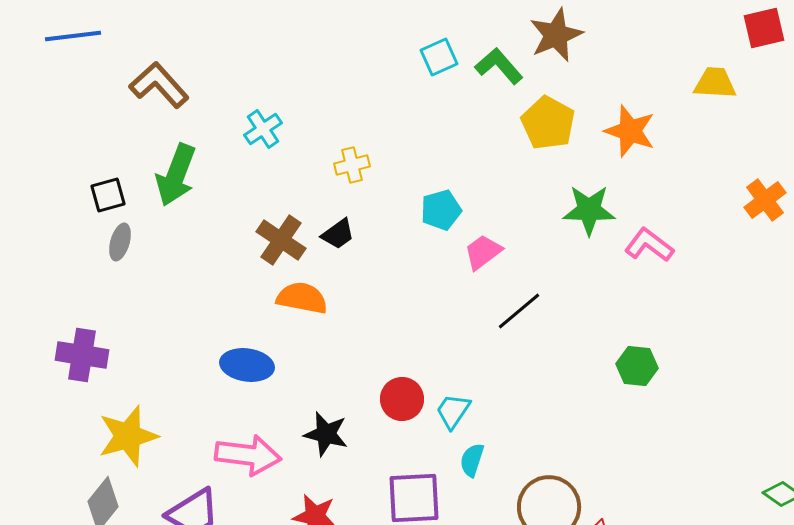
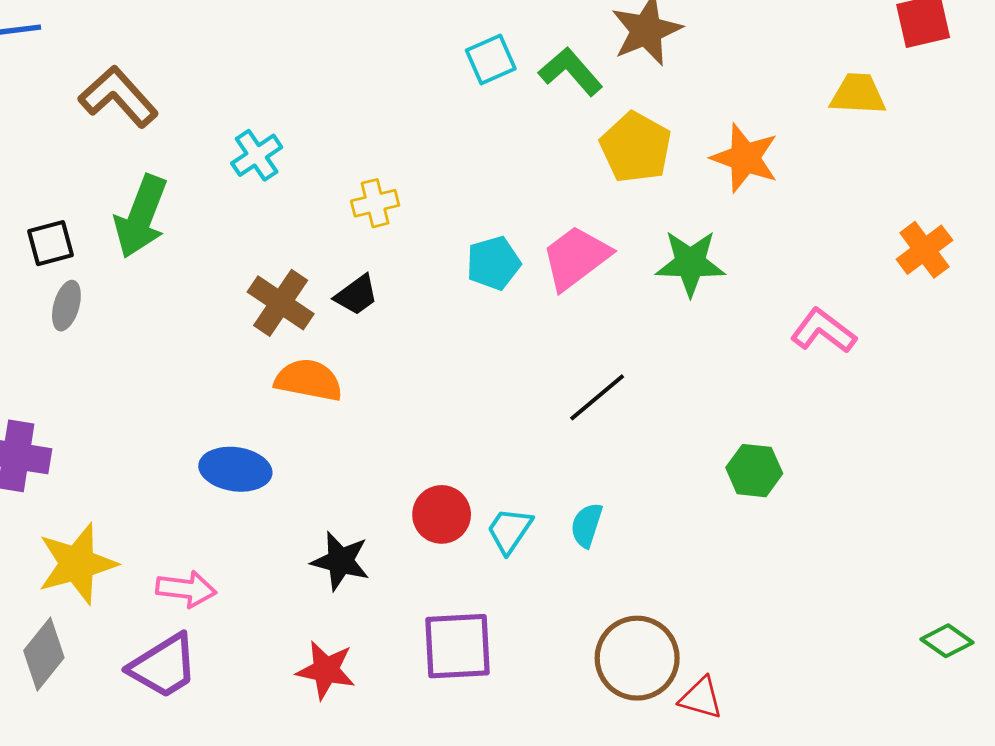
pink L-shape: (649, 245) -> (823, 331), moved
pink trapezoid: (483, 252) -> (576, 258), moved, size x1.4
pink arrow: (248, 455) -> (186, 589), moved, size x0.7
cyan semicircle: (472, 460) -> (587, 525), moved

